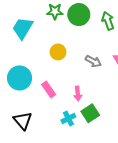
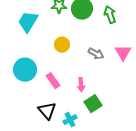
cyan cross: (68, 119) -> (70, 120), moved
black triangle: (23, 121) -> (47, 111), moved

